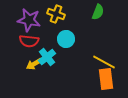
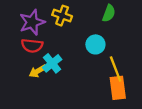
purple star: (29, 20) -> (32, 22), turned -30
cyan circle: (66, 39) -> (95, 44), moved
yellow line: (104, 62) -> (116, 69), turned 40

